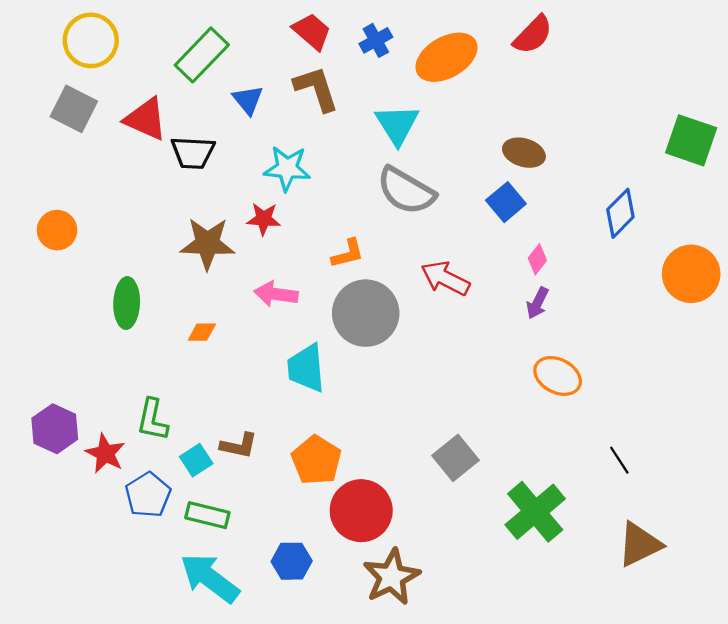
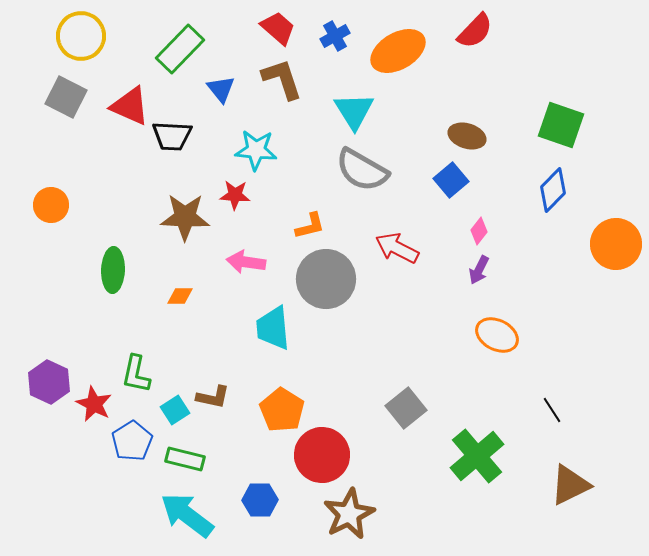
green square: (691, 140) -> (561, 125), moved

